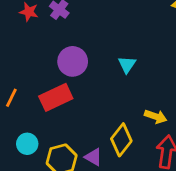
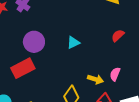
cyan triangle: (127, 64) -> (73, 42), turned 32

